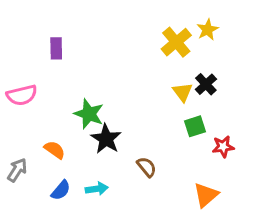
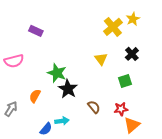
purple rectangle: (56, 48) -> (36, 31), turned -64
yellow triangle: (183, 92) -> (101, 59), moved
red star: (223, 147) -> (121, 109), moved
orange semicircle: (55, 150) -> (35, 96), turned -96
blue semicircle: (61, 190) -> (46, 129), moved

